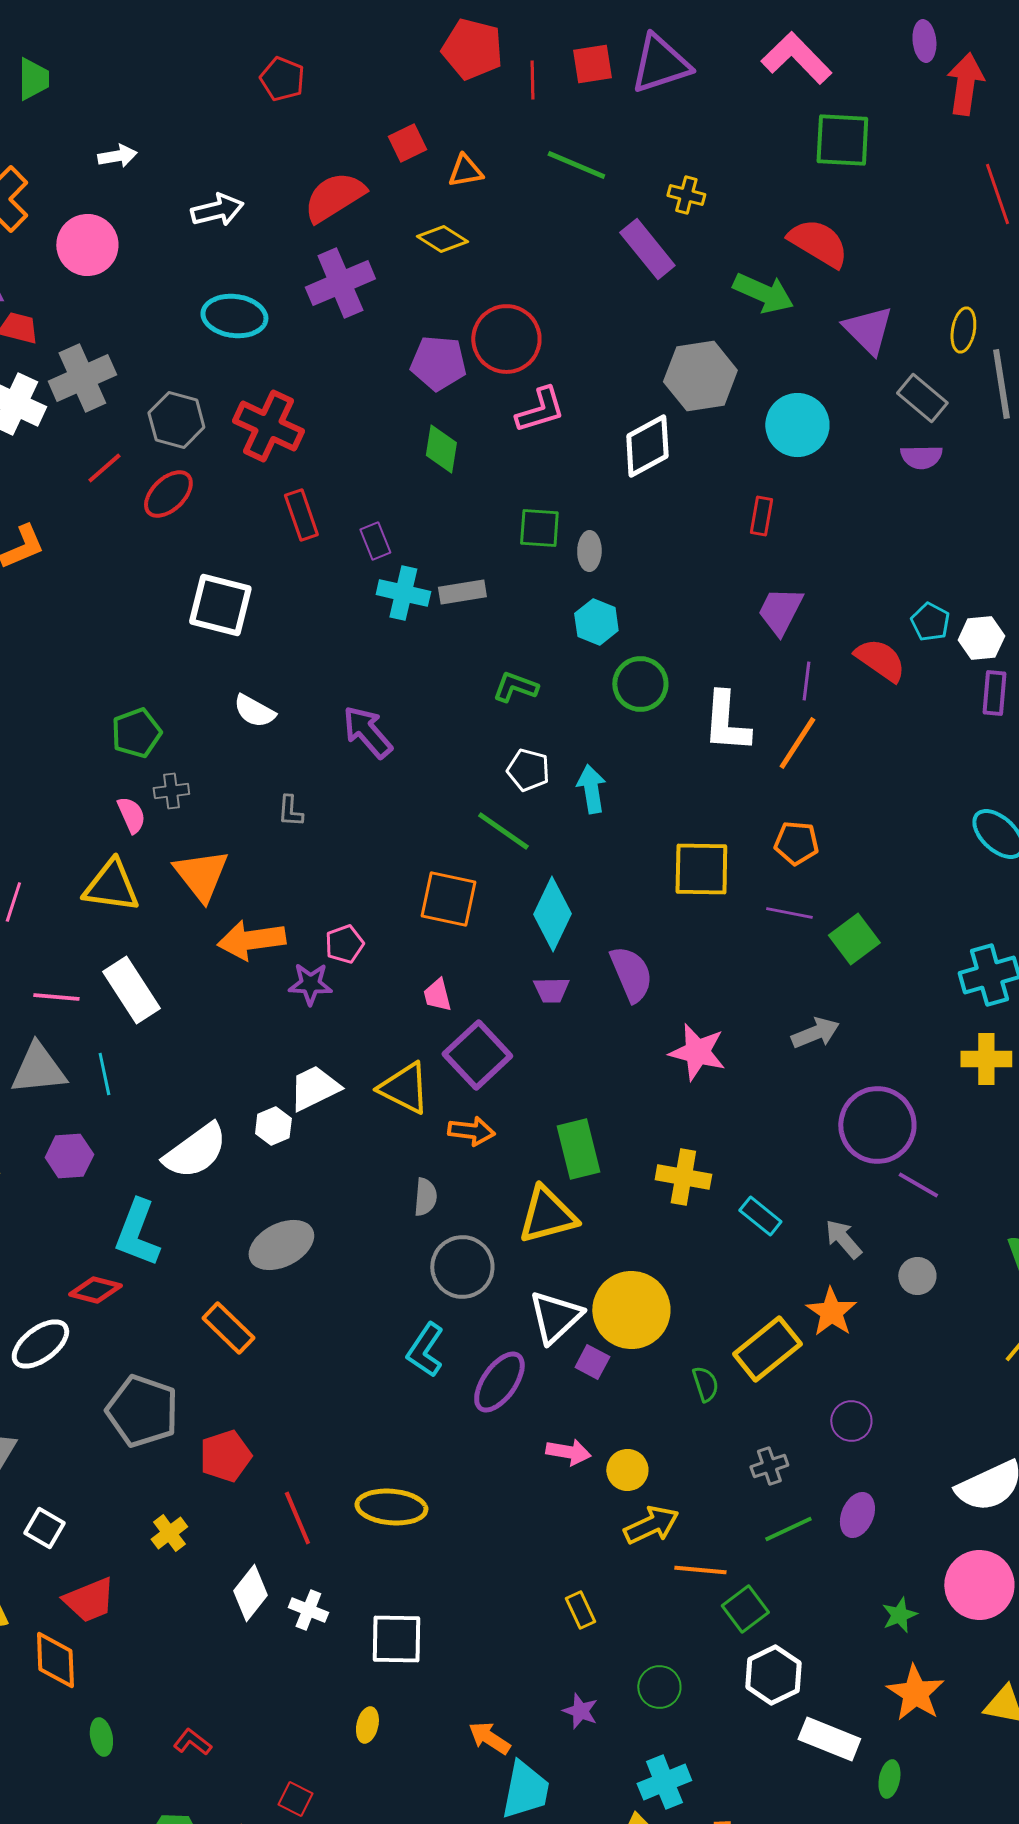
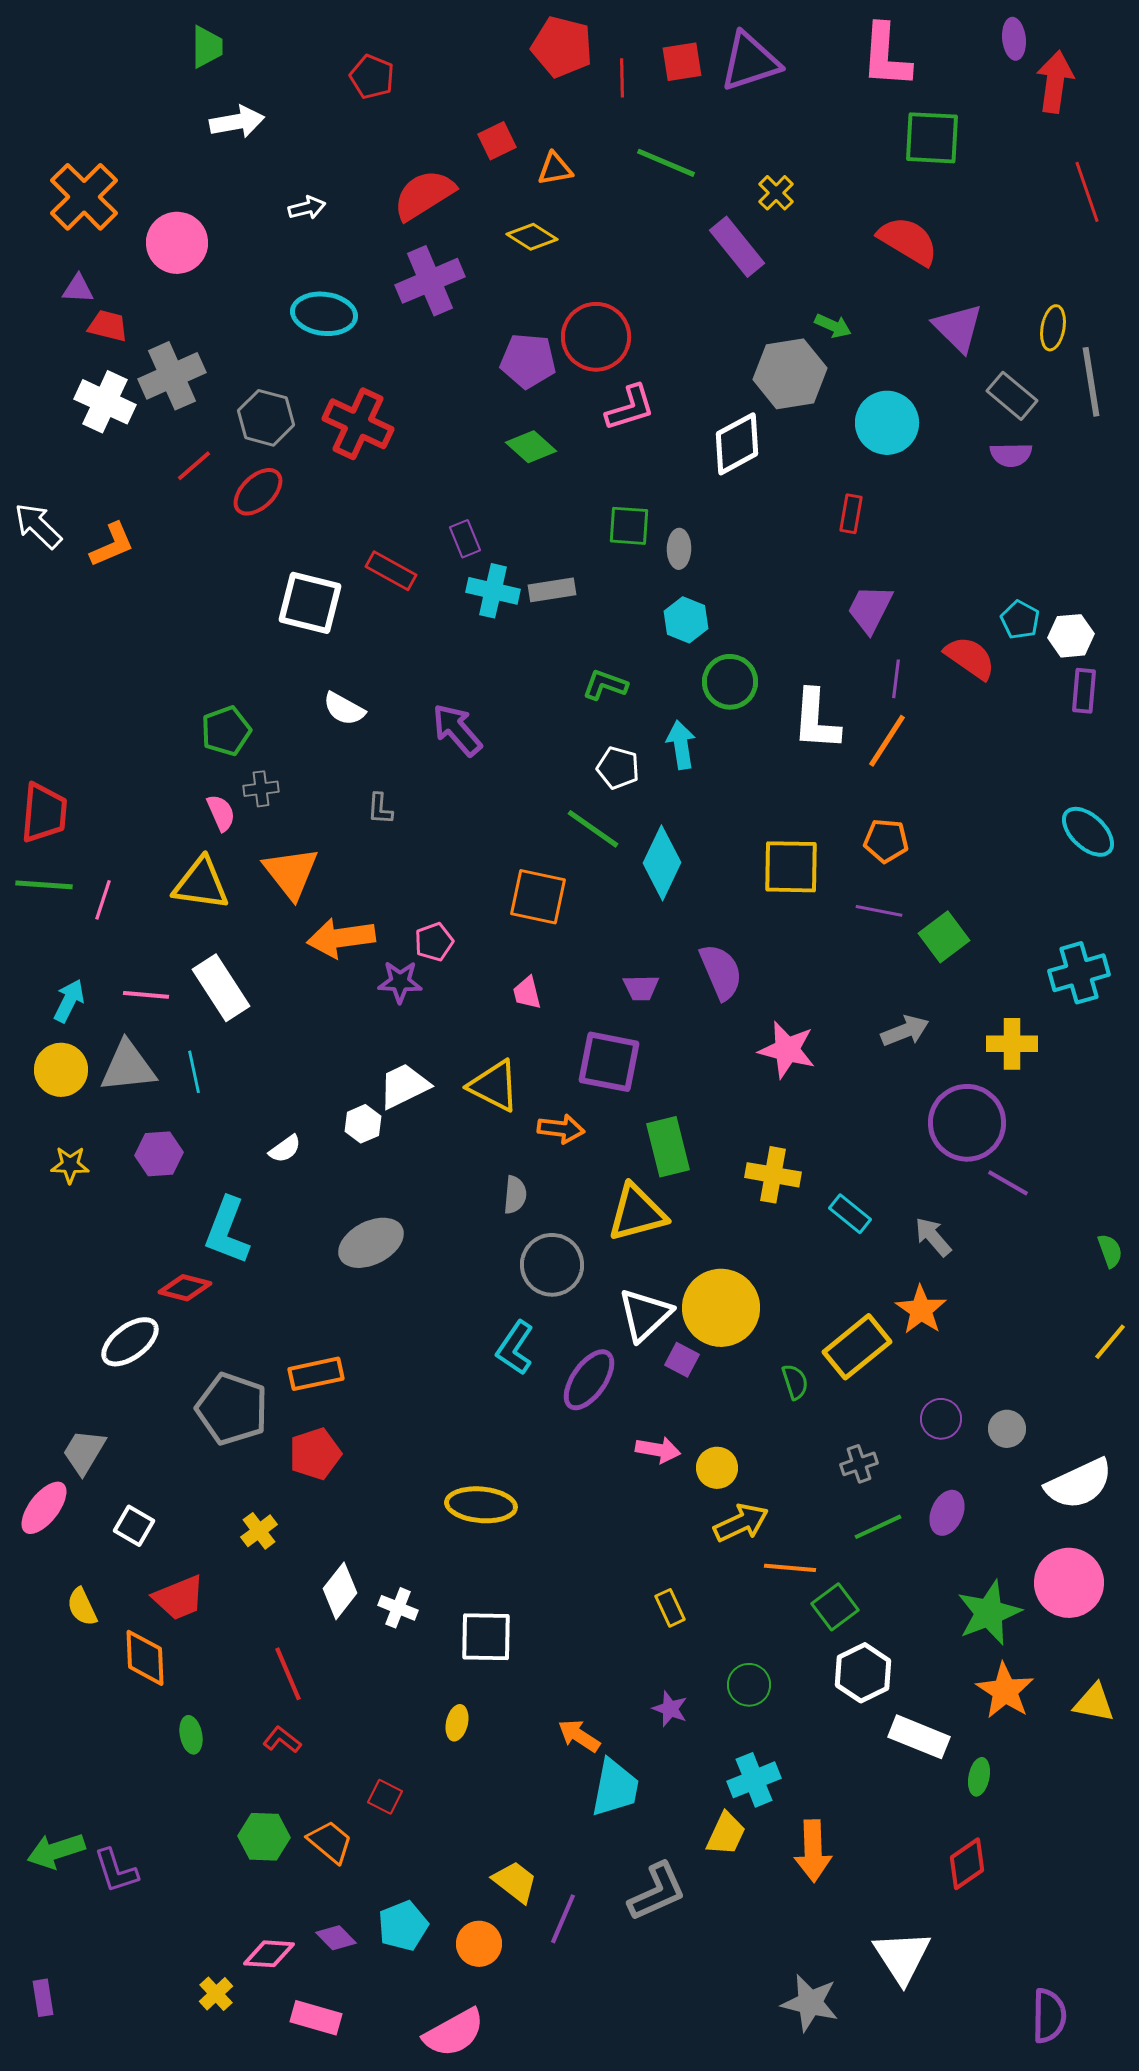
pink L-shape: (796, 58) -> (886, 56), turned -132
green trapezoid: (33, 79) -> (207, 47), moved
white arrow: (117, 156) -> (237, 122), moved, size x1.4
yellow cross: (686, 195) -> (776, 193), turned 30
white arrow: (217, 210) -> (307, 208), size x0.7
green arrow: (763, 293) -> (833, 326), moved, size x0.6
green diamond: (441, 449) -> (531, 447), turned -57
red rectangle: (301, 515) -> (391, 571), moved, turned -42
cyan arrow: (591, 789) -> (681, 745), moved
cyan diamond: (552, 914) -> (662, 863), moved
purple square: (477, 1055) -> (609, 1062), moved, turned -36
yellow cross: (986, 1059) -> (1012, 1044), moved
white semicircle: (195, 1151) -> (285, 1149), size x0.5
gray circle: (917, 1276) -> (1007, 1429), moved
orange rectangle: (228, 1328) -> (316, 1374), moved, turned -56
red line: (297, 1518) -> (288, 1674), moved
green star: (899, 1615) -> (989, 1613), size x1.8

